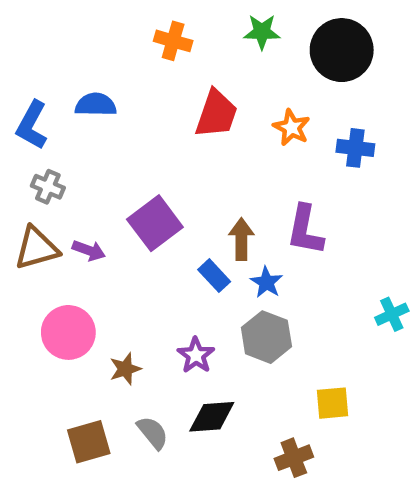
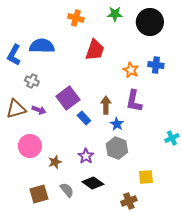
blue semicircle: (96, 105) -> (42, 46), size x1.4
orange star: (292, 127) -> (131, 70), moved
gray cross: (48, 187) -> (32, 81), moved
blue rectangle: (214, 276) -> (84, 118), moved
black diamond: (212, 417) -> (93, 183), turned 40

